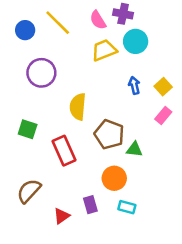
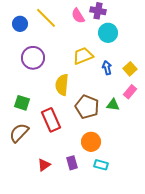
yellow trapezoid: (104, 50) -> (83, 56), moved
green triangle: (134, 149) -> (113, 105), moved
brown semicircle: (29, 191) -> (19, 133), moved
red triangle: (62, 216) -> (44, 165), moved

